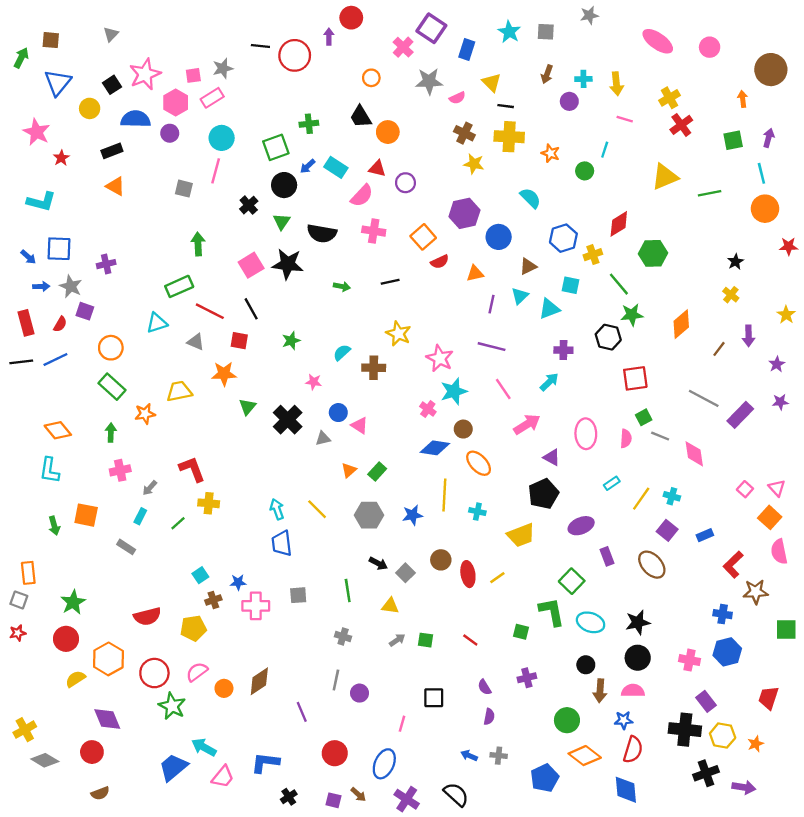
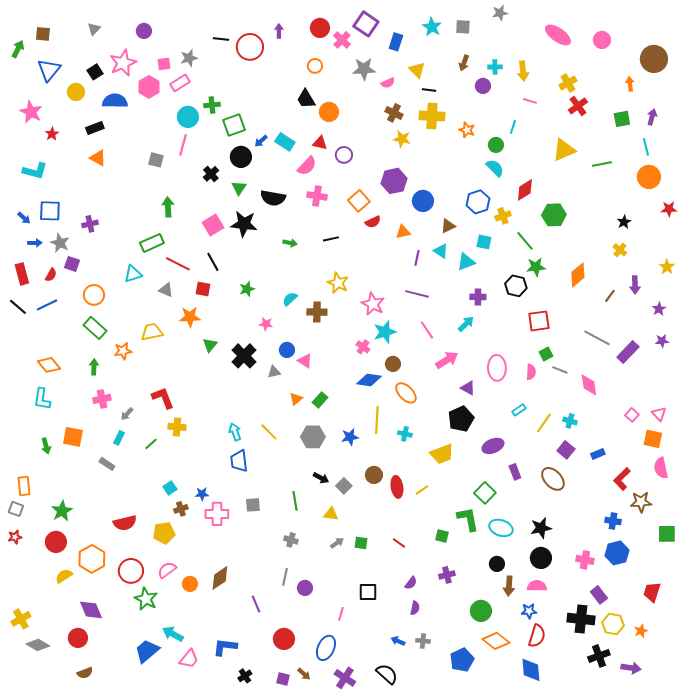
red circle: (351, 18) -> (320, 28), moved
green cross: (309, 124) -> (212, 105), moved
purple circle: (170, 133) -> (144, 31), moved
cyan semicircle: (530, 198) -> (495, 168), moved
cyan triangle: (520, 296) -> (441, 251), turned -42
black line: (21, 362) -> (18, 307), turned 48
orange square: (770, 517) -> (653, 439), turned -30
purple semicircle: (484, 687) -> (411, 583), turned -112

